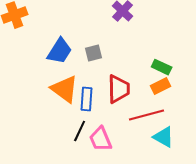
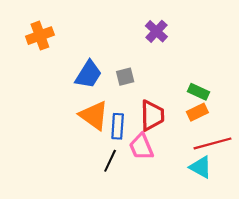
red line: (147, 115) -> (213, 143), moved
pink trapezoid: (101, 139) -> (141, 147), moved

